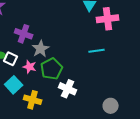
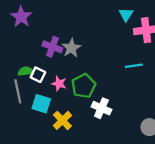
gray star: (41, 49) -> (71, 48), moved
cyan square: (14, 85) -> (41, 104), turned -30
yellow cross: (33, 100) -> (62, 120), turned 30

